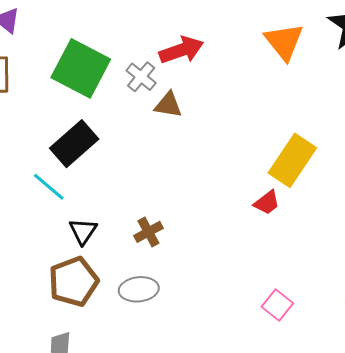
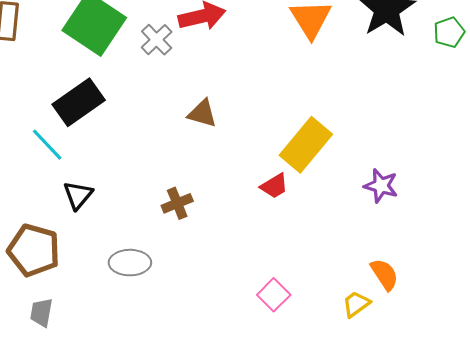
brown triangle: (168, 105) -> (202, 113), moved
brown cross: (148, 232) -> (177, 203), moved
brown pentagon: (73, 282) -> (34, 250), moved, turned 30

